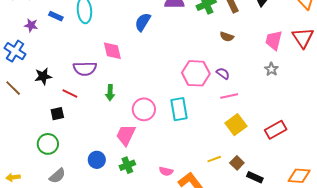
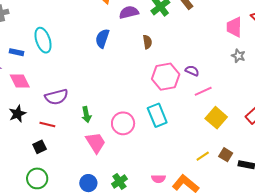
brown semicircle: (227, 37) -> (147, 42), moved, turned -104
pink diamond: (112, 51) -> (20, 81), moved
pink trapezoid: (126, 135) -> (96, 143), moved, turned 135

